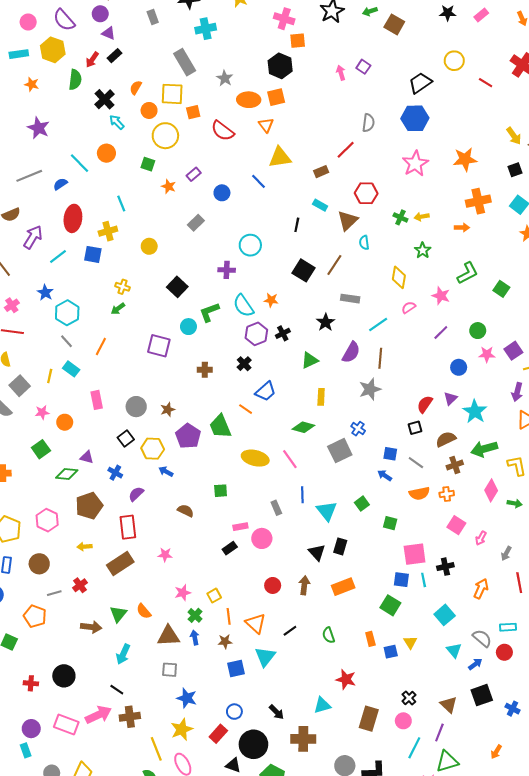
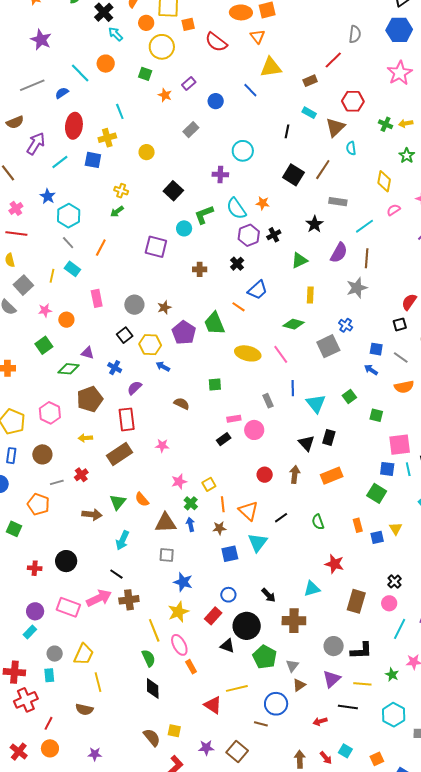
cyan rectangle: (26, 750) -> (30, 632), turned 64

